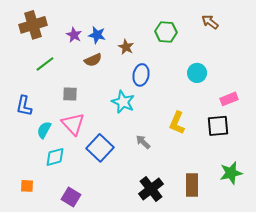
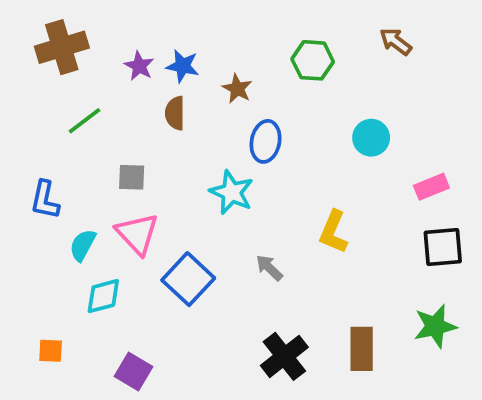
brown semicircle: (93, 60) -> (175, 113), turned 114
black square: (218, 126) -> (443, 247), moved

